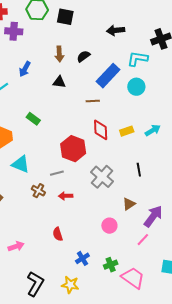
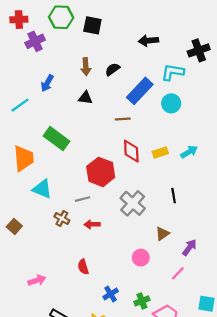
purple cross: (14, 31) -> (35, 41), turned -30
green rectangle: (33, 119) -> (56, 139), size x1.6
purple arrow: (153, 216) -> (189, 247), size x0.7

